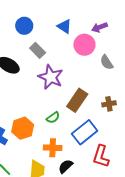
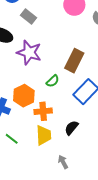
purple star: (51, 77) -> (29, 53), moved
orange cross: (53, 148) -> (43, 111), moved

